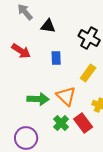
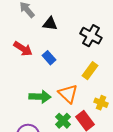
blue rectangle: (56, 58) -> (49, 58), moved, turned -40

